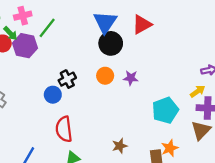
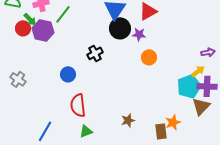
orange circle: (105, 76) -> (149, 57), moved
purple star: (131, 78) -> (139, 34), moved
black cross: (67, 79) -> (95, 53), moved
cyan pentagon: (165, 110) -> (189, 86), moved

